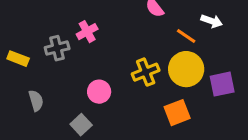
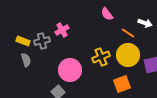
yellow rectangle: (18, 59) -> (23, 41), moved
pink circle: (99, 92) -> (70, 70), size x1.5
gray semicircle: (36, 101) -> (26, 60), moved

